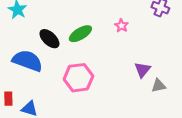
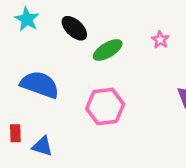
black ellipse: (49, 39) -> (74, 28), moved

